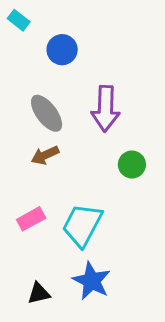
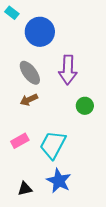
blue circle: (62, 50) -> (40, 32), size x1.5

